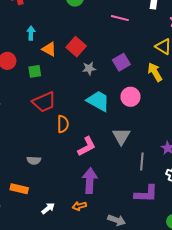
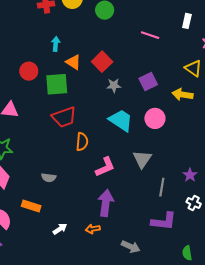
green square: (35, 71) -> (57, 84), size x1.6
yellow arrow: (155, 72) -> (183, 95), turned -54

